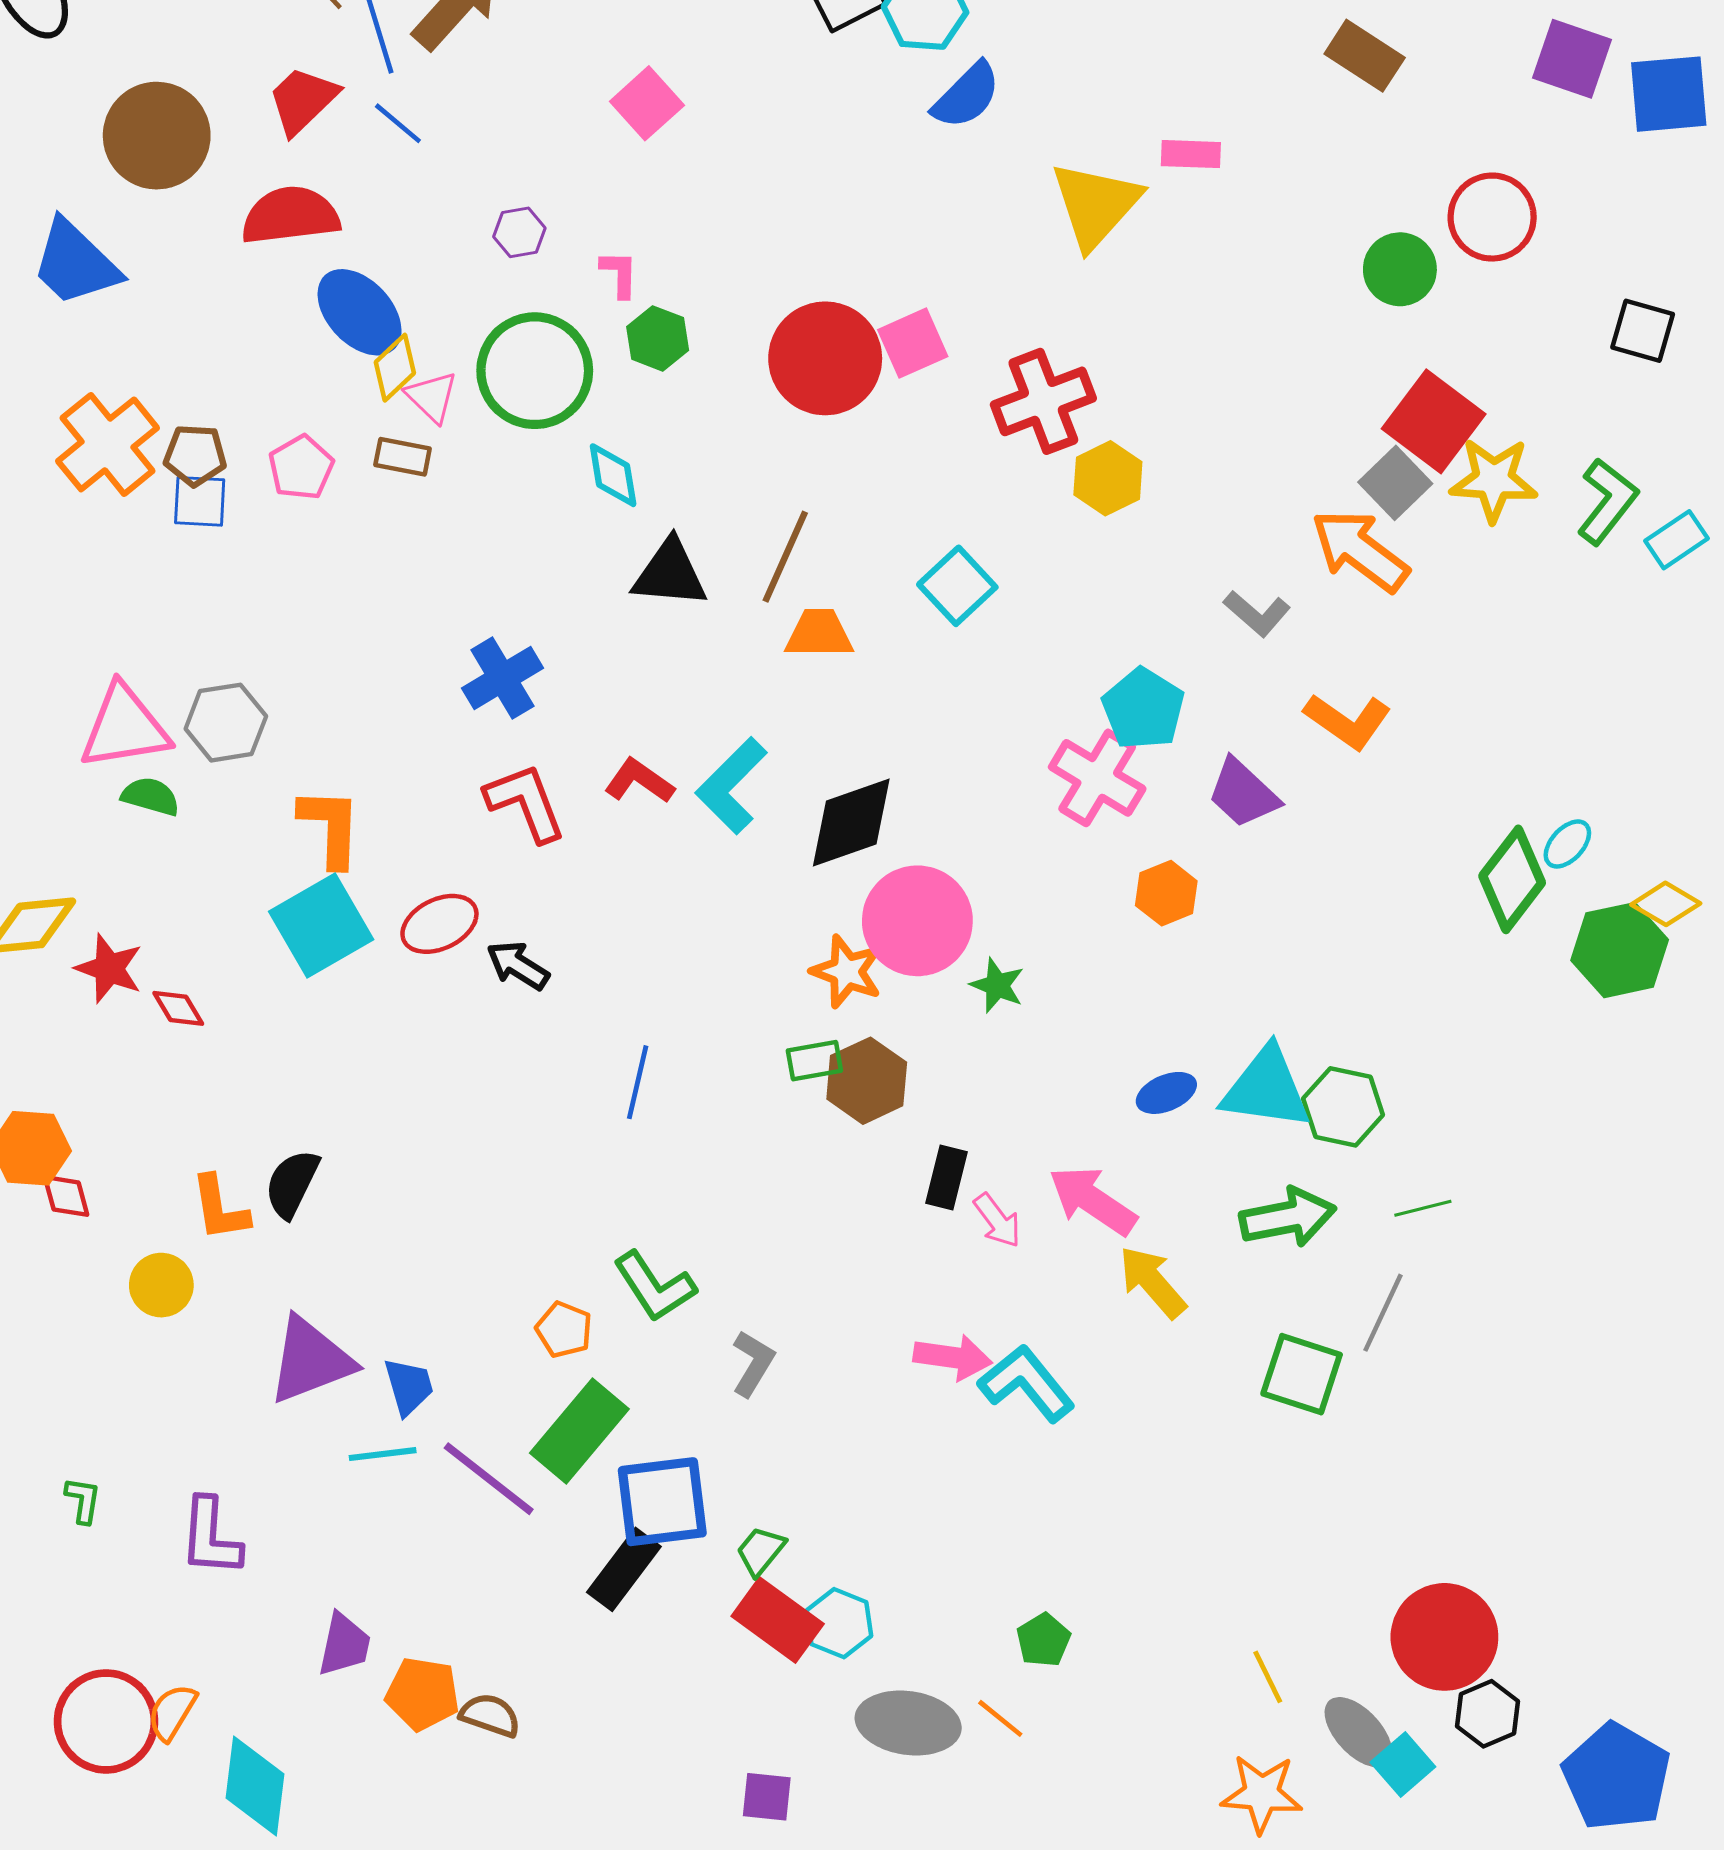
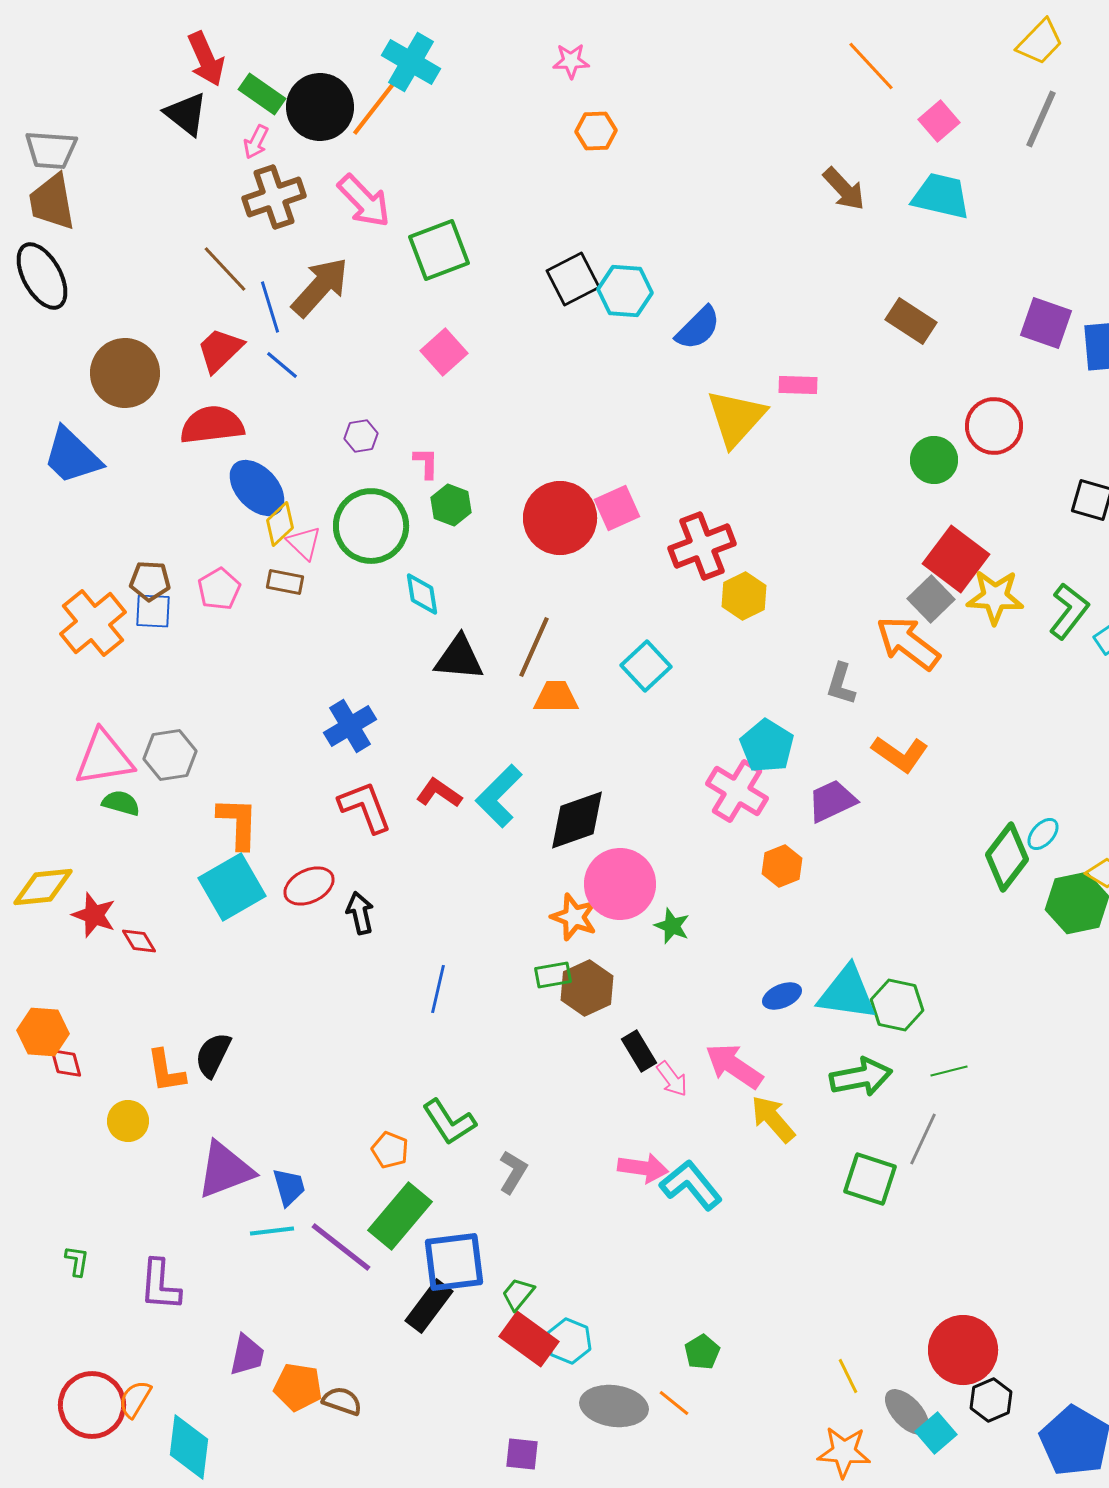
blue semicircle: (967, 96) -> (698, 328), moved
orange cross: (108, 444) -> (93, 623), moved
gray L-shape: (1257, 613) -> (841, 684), turned 66
purple trapezoid: (1243, 793) -> (832, 801), turned 112
black arrow: (518, 965) -> (360, 913), turned 45
black rectangle: (947, 1177) -> (639, 1051), turned -45

